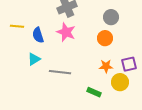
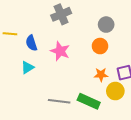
pink star: (66, 32) -> (60, 51), moved
gray line: (60, 72) -> (59, 101), moved
green rectangle: (94, 92) -> (89, 101), size x1.5

